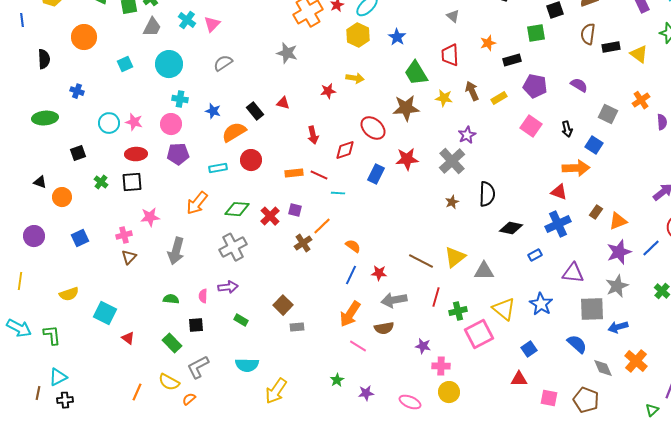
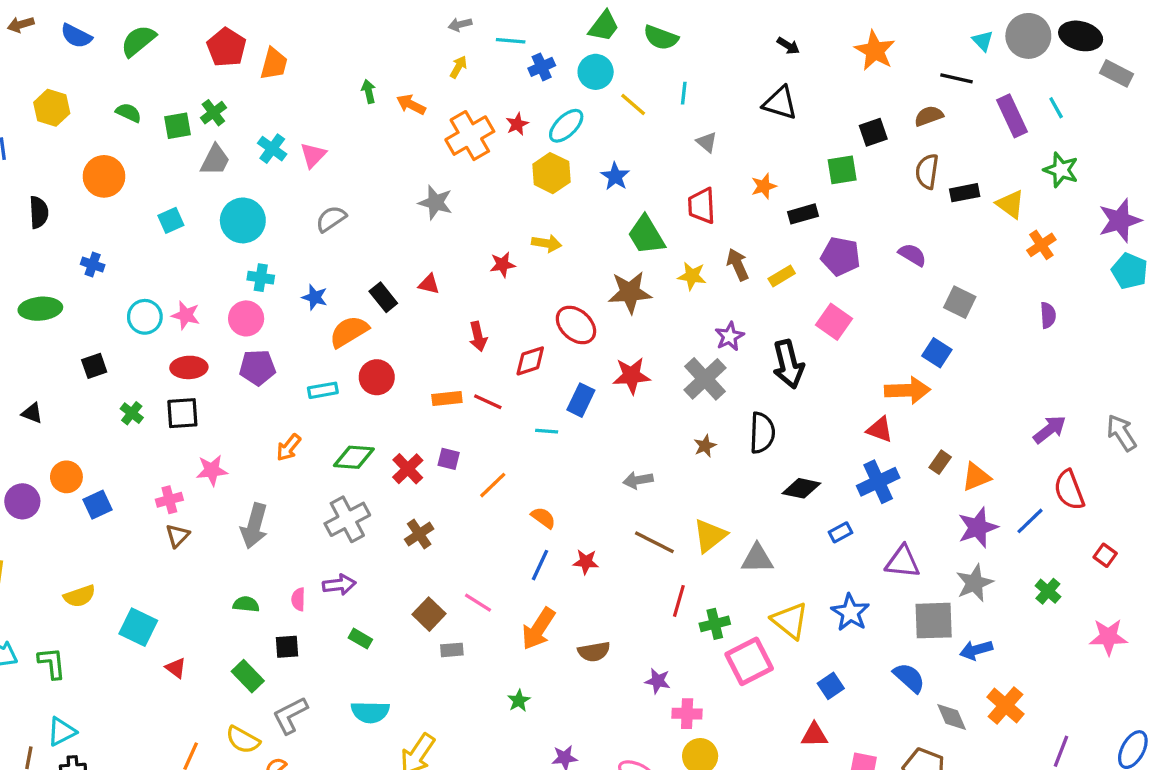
orange cross: (641, 100) -> (1041, 245), moved
black arrow: (567, 129) -> (788, 364), moved, size x1.8
cyan line: (338, 193) -> (547, 431), moved
orange circle: (62, 197) -> (66, 477), moved
orange arrow: (197, 203) -> (289, 447), size x0.7
brown cross: (303, 243) -> (419, 534), moved
gray arrow: (394, 300) -> (638, 480), moved, size x0.7
pink line: (358, 346) -> (478, 603), moved
green star: (337, 380) -> (519, 701), moved

